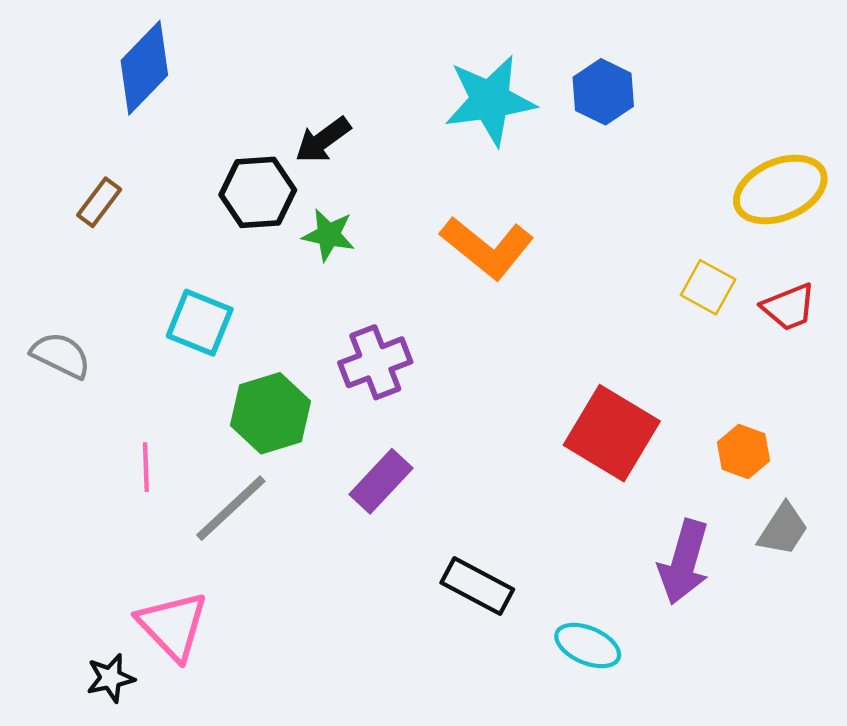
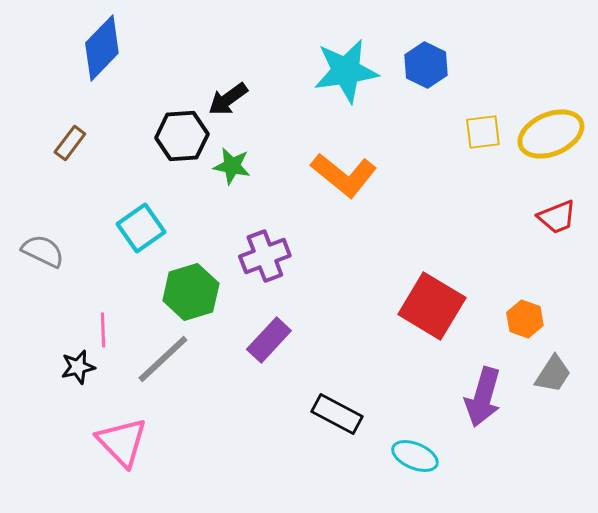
yellow square: (708, 287) -> (483, 132), moved, turned -36
cyan square: (200, 323) -> (141, 228), turned 33
black star: (110, 678) -> (78, 367), moved

